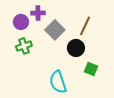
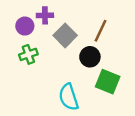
green square: (91, 69) -> (108, 82), size x1.5

